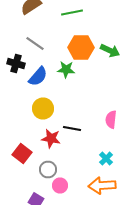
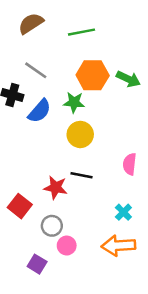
yellow circle: (43, 108) -> (80, 134), moved

